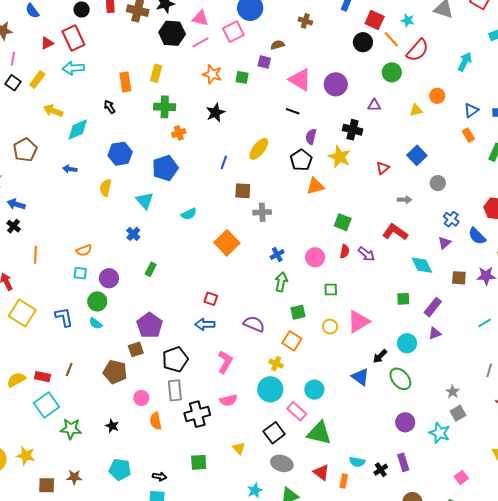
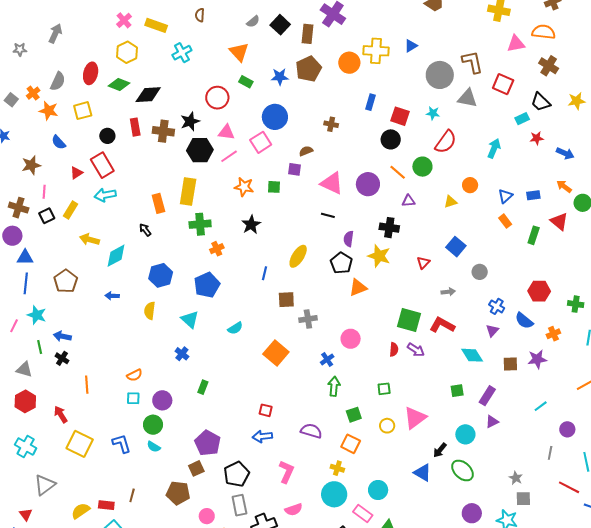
orange line: (391, 39) -> (398, 172), moved
yellow rectangle: (156, 73) -> (188, 192), size x1.5
black square: (13, 83) -> (47, 216), turned 35
green square: (343, 222) -> (409, 320), moved, size x1.4
pink circle: (315, 257) -> (351, 339), moved
gray square: (458, 413) -> (523, 499), turned 35

